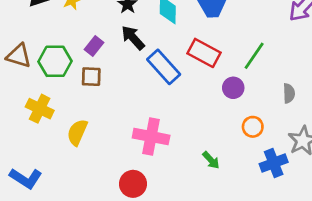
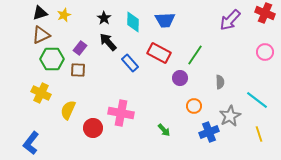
brown triangle: (19, 56) -> (41, 35), moved, turned -42
blue rectangle: (164, 67) -> (130, 63), size x0.7
blue L-shape: (26, 178) -> (31, 143), turned 95
red circle: (133, 184) -> (93, 128), moved

